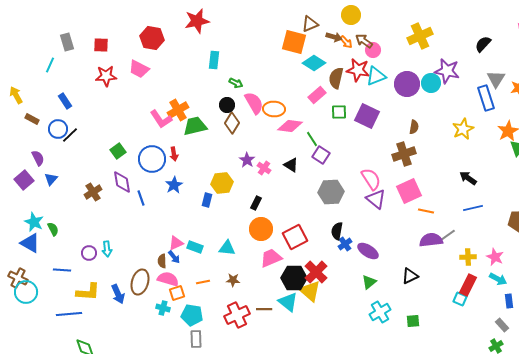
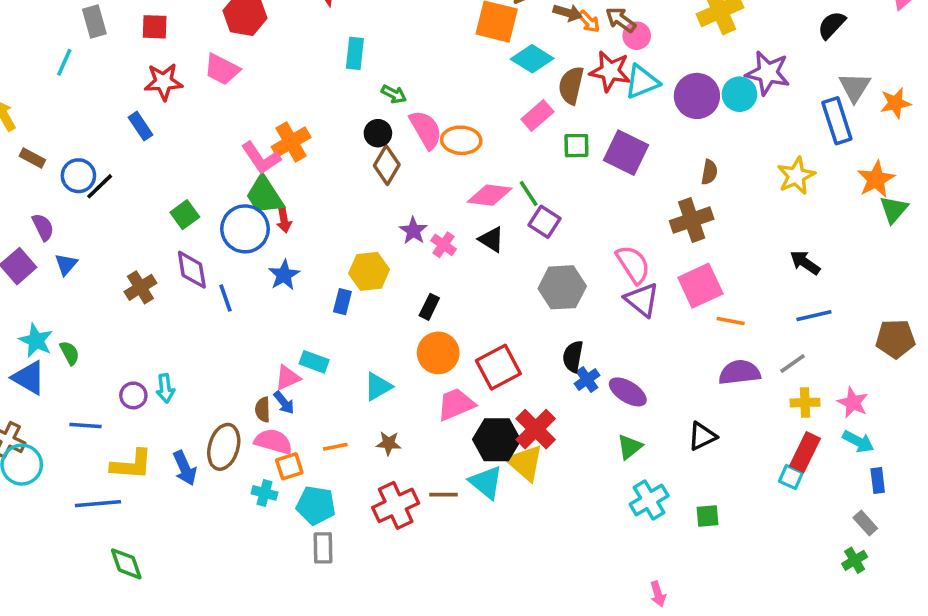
blue rectangle: (65, 101) -> (140, 126), moved
green trapezoid: (195, 126) -> (265, 195), moved, turned -110
pink diamond: (290, 126) -> (490, 195), moved
gray line: (448, 235) -> (793, 364), moved
cyan rectangle: (195, 247) -> (314, 362), moved
cyan triangle: (227, 248) -> (378, 387), turned -36

